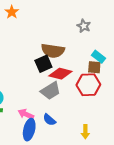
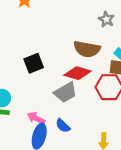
brown semicircle: (53, 51) -> (87, 49), moved
black square: (43, 64) -> (34, 63), moved

